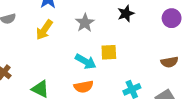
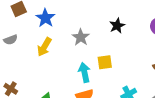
cyan arrow: (86, 61) -> (84, 72), turned -126

